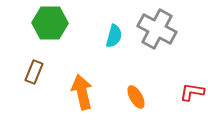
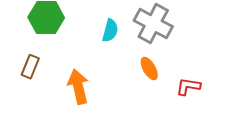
orange ellipse: (136, 97) -> (149, 69), moved

